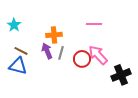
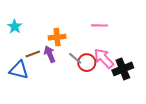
brown line: (21, 51) -> (33, 54), moved, turned -48
gray line: (61, 53) -> (75, 58), moved, turned -64
black cross: (121, 75) -> (123, 69), moved

